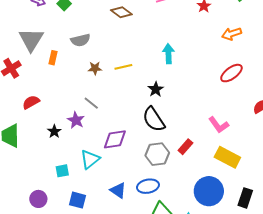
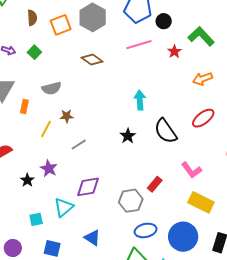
yellow line: (123, 67) -> (46, 129), moved, turned -48
gray line: (91, 103) -> (79, 145), moved, turned -70
black semicircle: (154, 119) -> (166, 131), moved
red rectangle: (185, 147) -> (155, 184), moved
blue ellipse: (148, 186) -> (146, 230), moved

